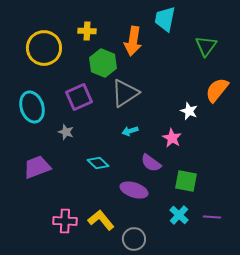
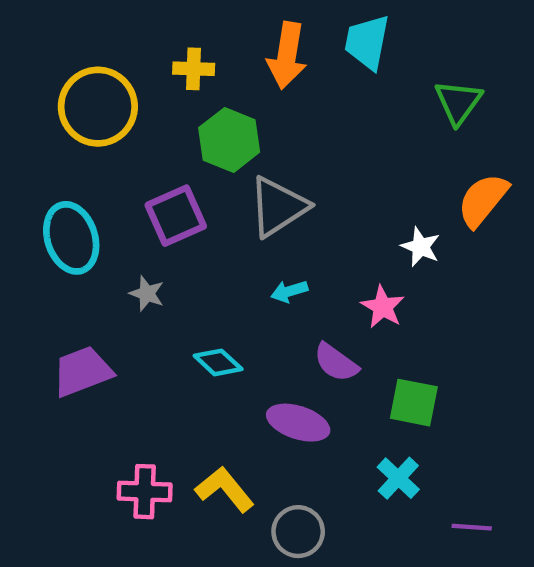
orange arrow: (133, 41) -> (287, 55), moved
purple line: (212, 217) -> (472, 527), moved

